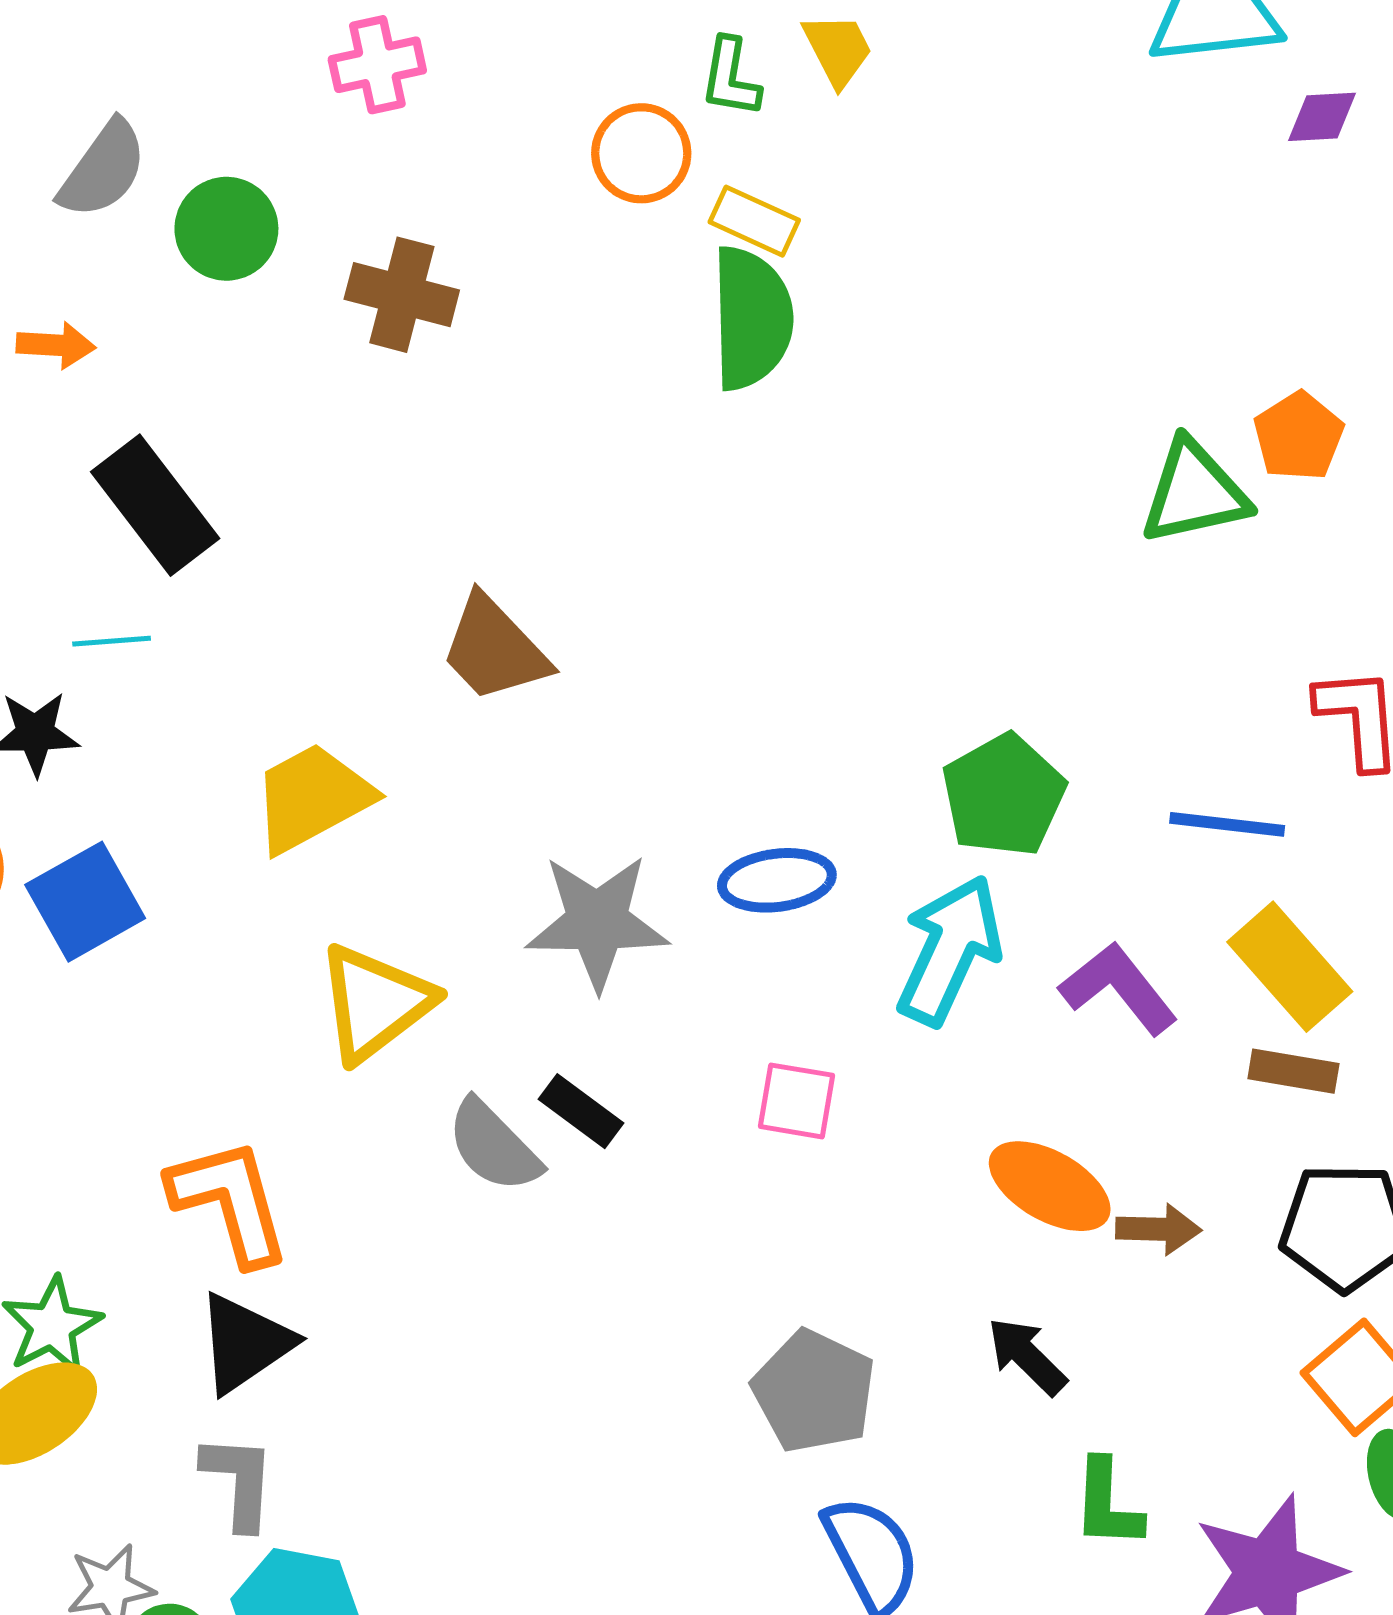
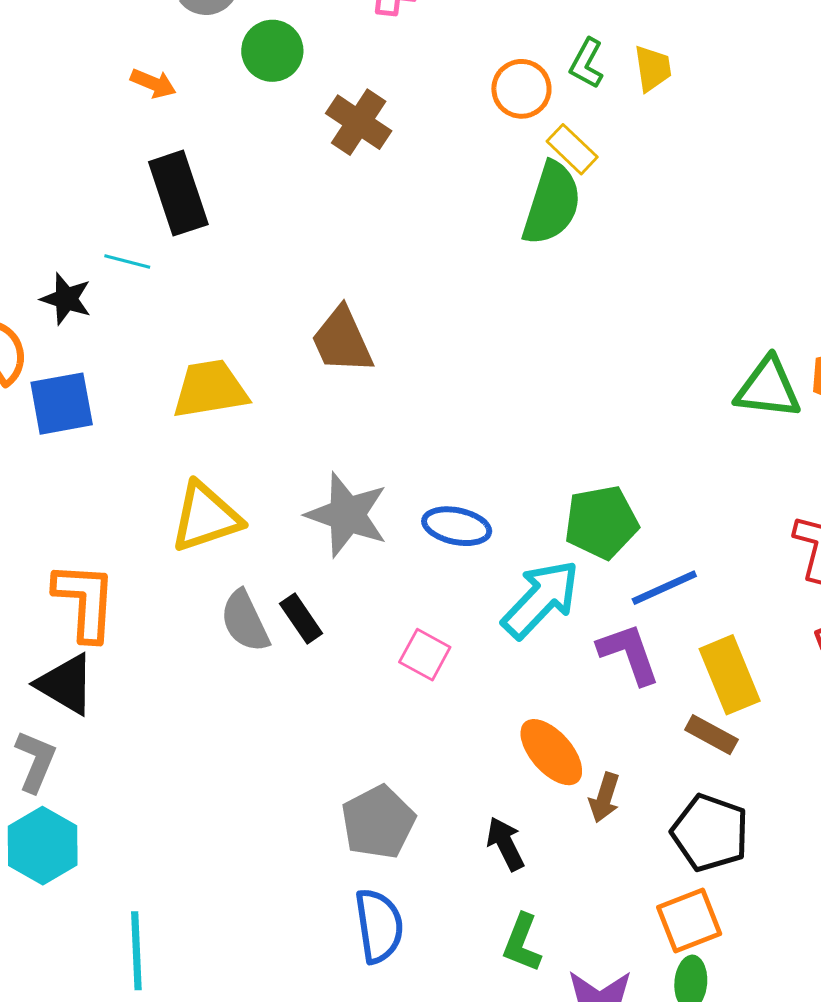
blue line: (1227, 824) -> (664, 588), moved, turned -50
brown arrow: (1159, 1229) -> (604, 798), turned 87
black triangle: (245, 1343) -> (66, 684), turned 46

